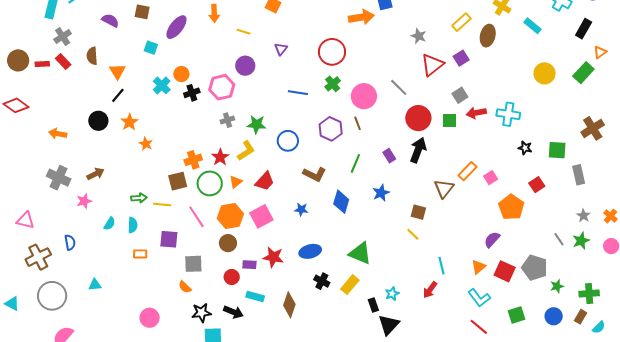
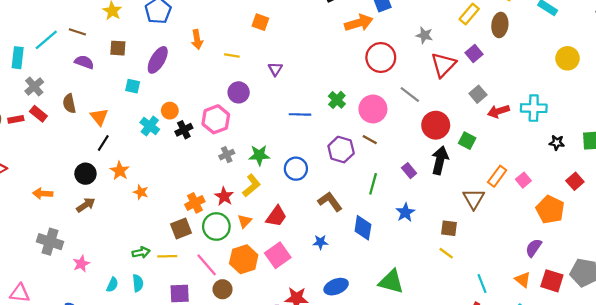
red circle: (332, 52) -> (381, 57), moved
green square: (449, 120) -> (467, 141), moved, turned 35
brown line: (358, 123) -> (370, 140), turned -32
brown arrow: (96, 174) -> (86, 205), moved
brown L-shape: (315, 174) -> (330, 202), turned -145
brown circle: (228, 243) -> (223, 289), moved
orange triangle: (479, 267) -> (523, 280), turned -35

